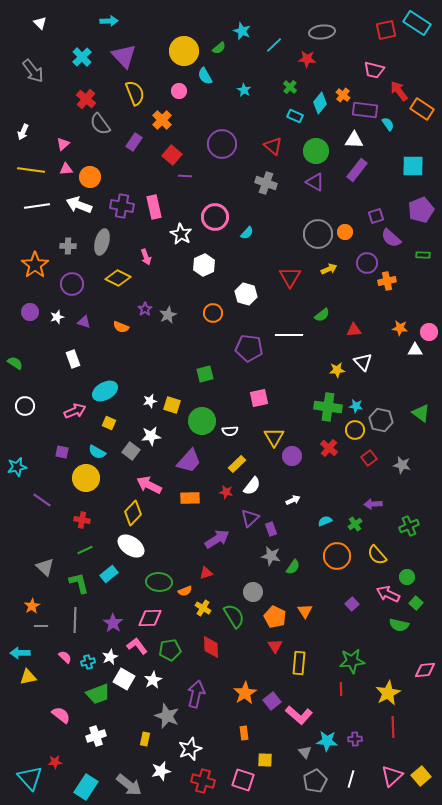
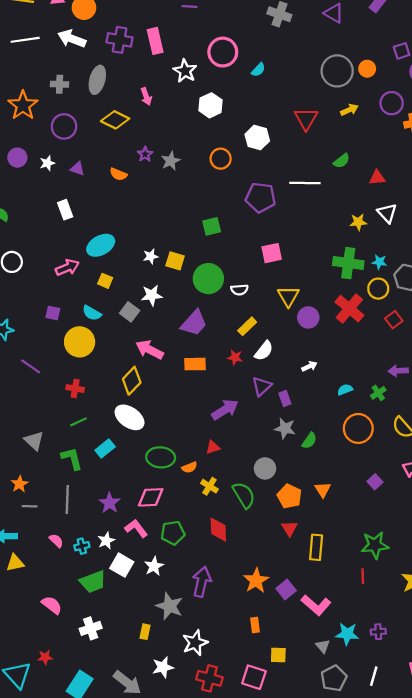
red cross: (329, 448) -> (349, 309), size x1.5

